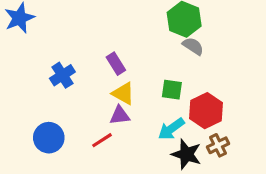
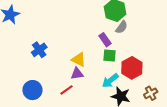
gray semicircle: (193, 46) -> (122, 27), turned 96
purple rectangle: (116, 64) -> (105, 40), moved
brown cross: (218, 145) -> (151, 93), moved

